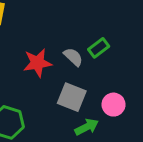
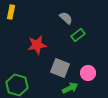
gray semicircle: (73, 57) -> (66, 18), moved

